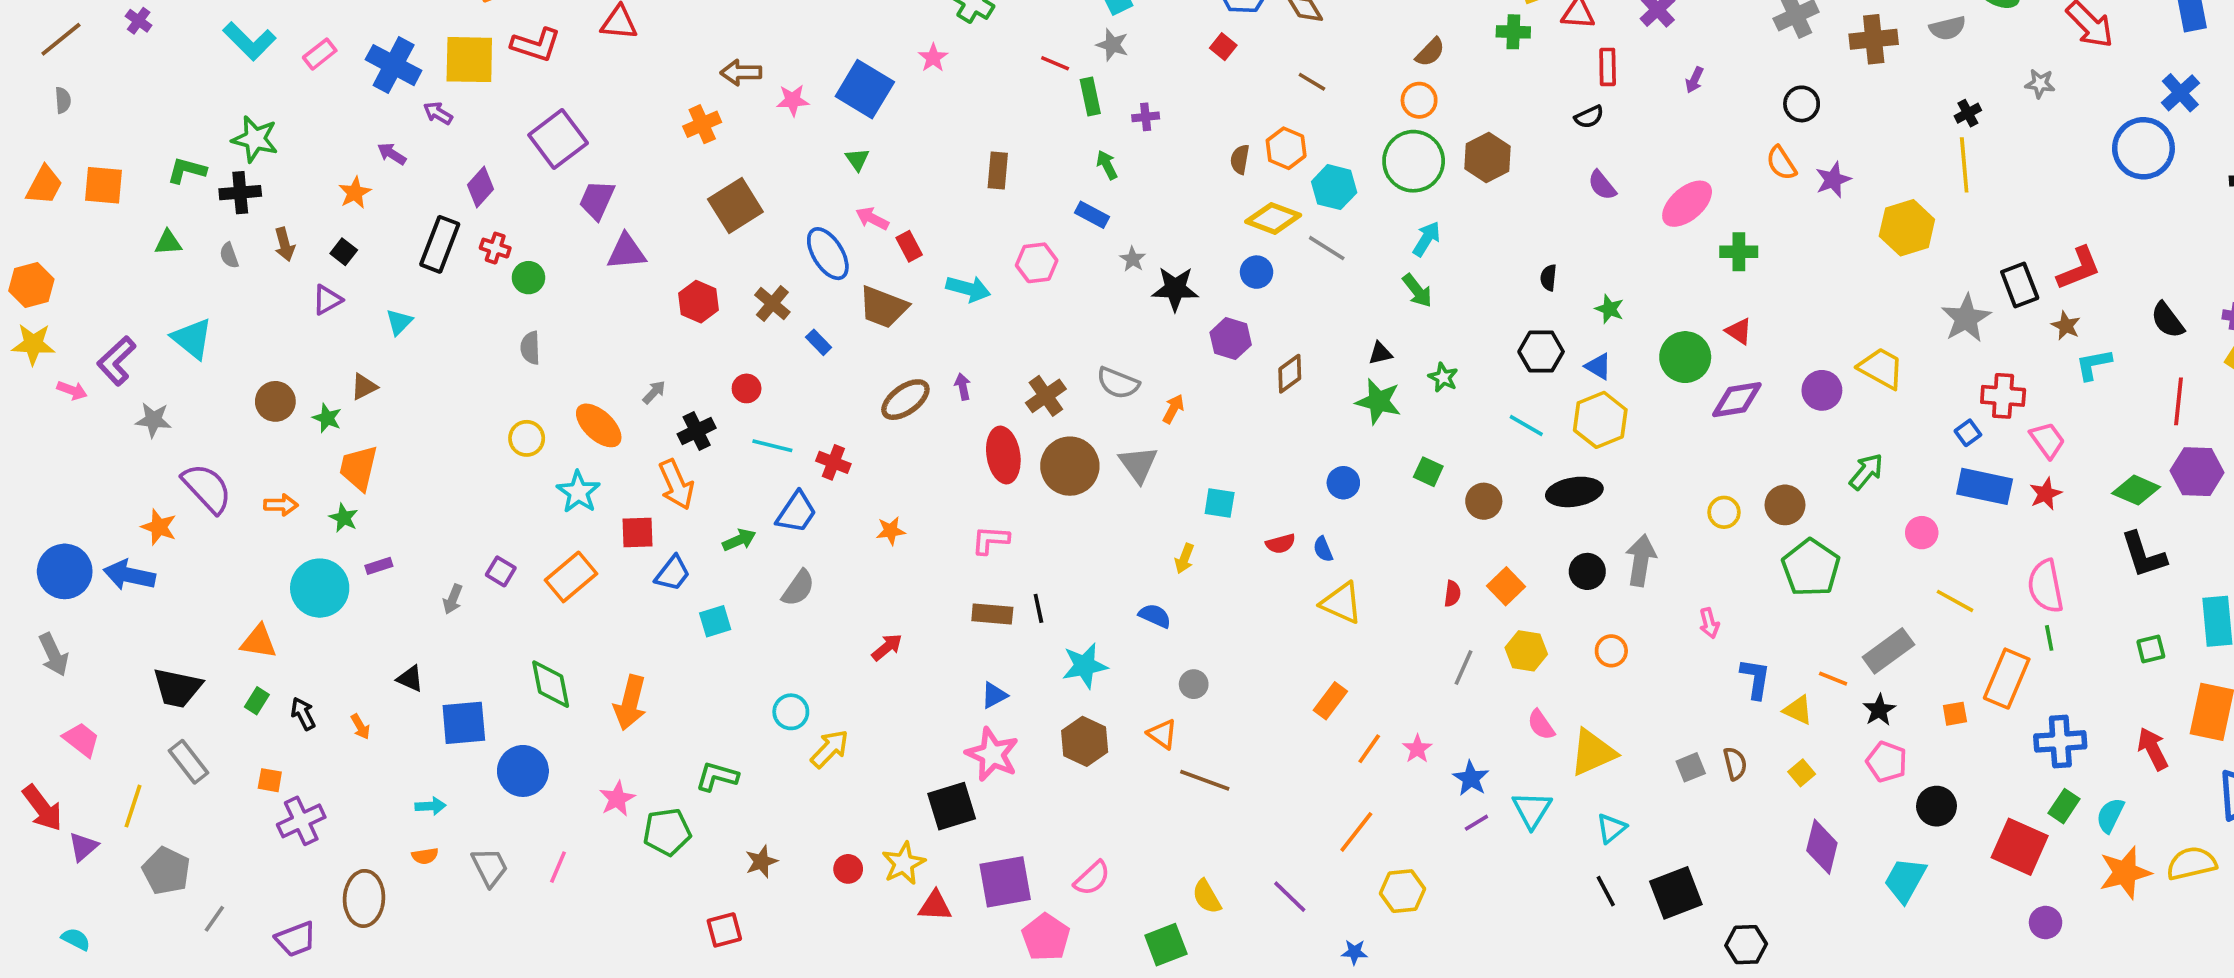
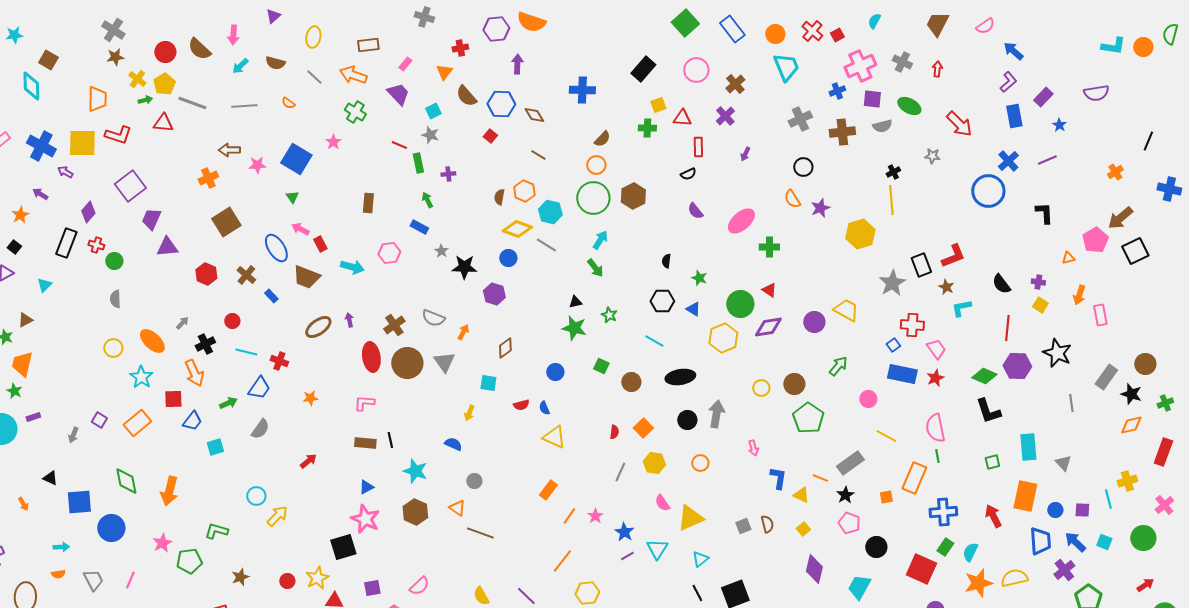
brown diamond: (1290, 374) -> (505, 348), moved
yellow hexagon: (1600, 420) -> (723, 338), moved
cyan star: (1085, 666) -> (415, 471), turned 30
purple square: (1005, 882) -> (372, 588), size x0.6

